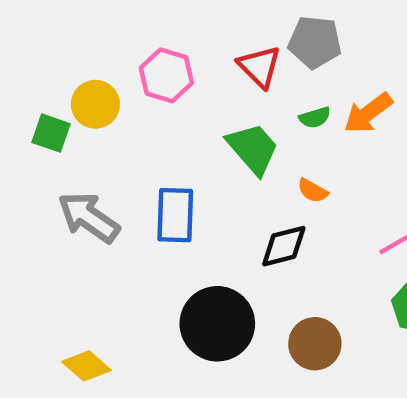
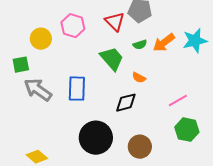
green square: (51, 133) -> (21, 65), moved, turned -30

